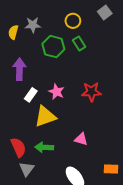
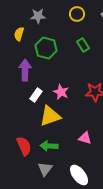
yellow circle: (73, 21) -> (77, 14), moved
gray star: (33, 25) -> (38, 16), moved
green hexagon: (53, 47) -> (46, 48), moved
gray triangle: (27, 169) -> (45, 169), moved

